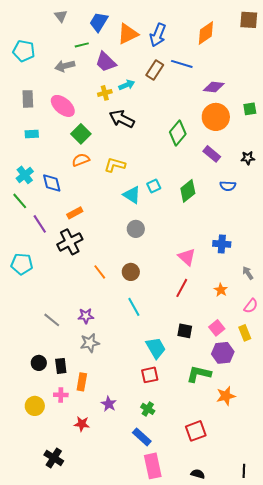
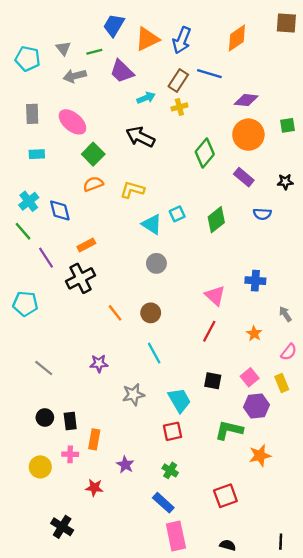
gray triangle: (61, 16) -> (63, 48), moved
yellow cross: (105, 93) -> (179, 107), moved
gray line: (52, 320) -> (44, 368), moved
gray star: (90, 343) -> (133, 395), moved

